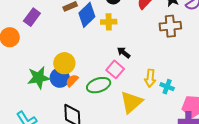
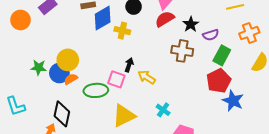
black arrow: (124, 53) -> (129, 65), turned 56
pink square: (115, 69) -> (116, 79), turned -36
green star: (39, 78) -> (39, 68), size x0.7
yellow arrow: (150, 78) -> (147, 77), moved, turned 102

